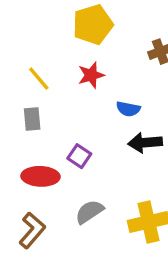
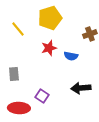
yellow line: (39, 79) -> (18, 29), moved
blue semicircle: (128, 109) -> (71, 56), moved

